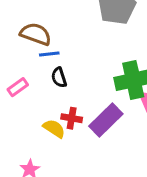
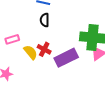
pink rectangle: (18, 87) -> (12, 39), moved

